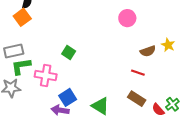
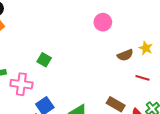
red line: (138, 73) -> (142, 78), moved

